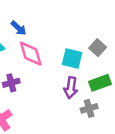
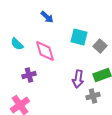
blue arrow: (19, 28) -> (47, 17), moved
cyan square: (72, 58) -> (79, 37), moved

